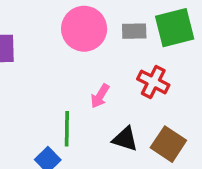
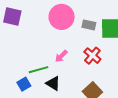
green line: (67, 129) -> (39, 70), turned 60
black triangle: (125, 139) -> (53, 83), moved

